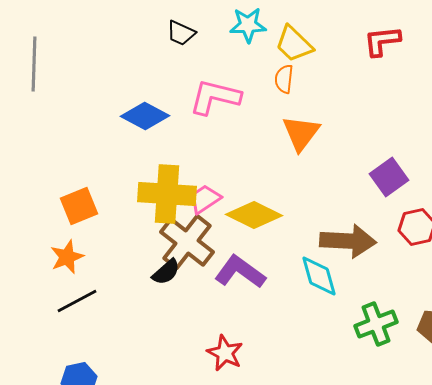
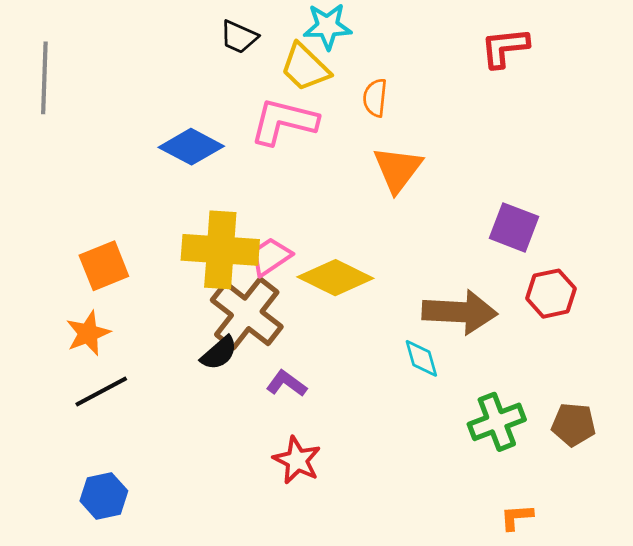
yellow trapezoid: (294, 44) -> (305, 67), moved
purple square: (389, 177) -> (514, 227), turned -33
purple L-shape: (240, 272) -> (286, 383), moved, size x0.6
cyan diamond: (319, 276) -> (421, 358), size x0.7

